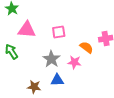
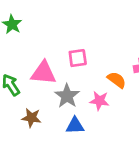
pink triangle: (27, 30) -> (44, 73), moved
brown star: (34, 87) -> (31, 118), moved

